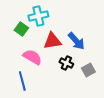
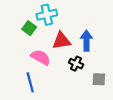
blue arrow: (76, 41) -> (86, 41), turned -138
gray square: (88, 70) -> (99, 79), moved, turned 32

